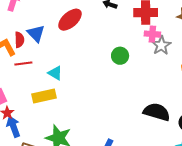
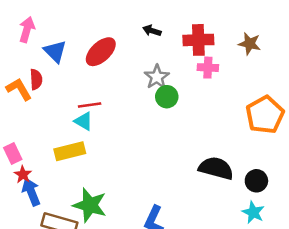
blue triangle: (36, 33) -> (55, 51), moved
gray star: (161, 45) -> (157, 77), moved
red line: (23, 64) -> (90, 105), moved

